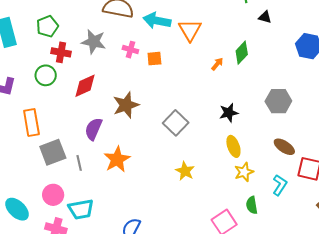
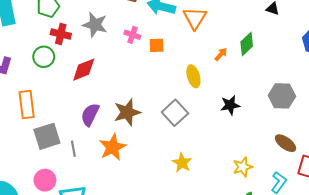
brown star: (126, 105) -> (127, 112), moved
yellow ellipse: (233, 146) -> (193, 76), moved

